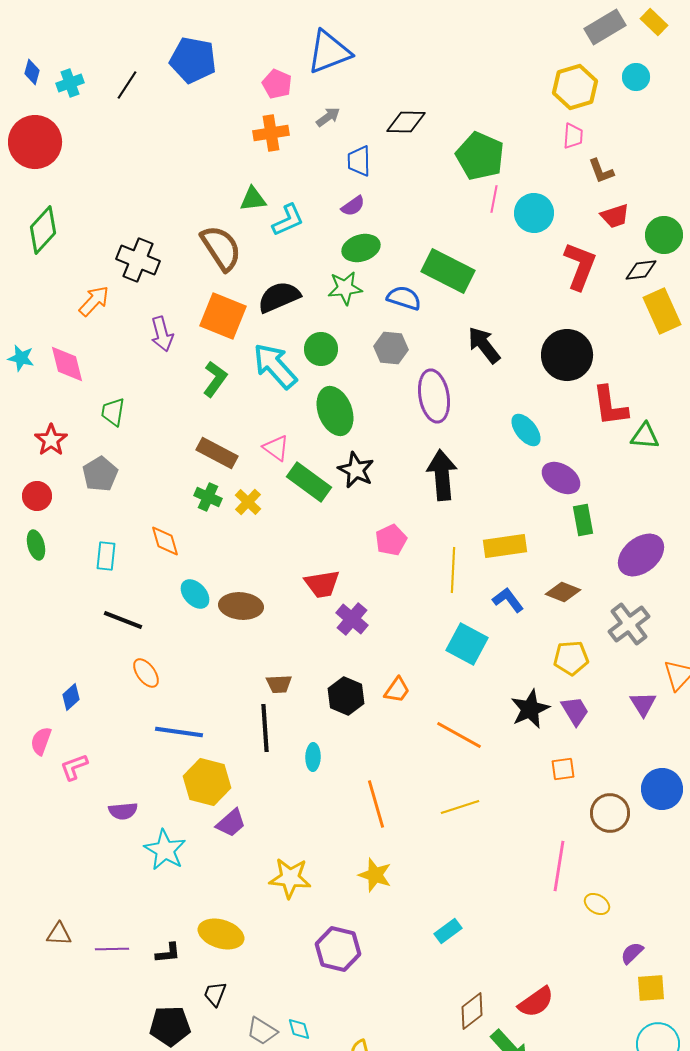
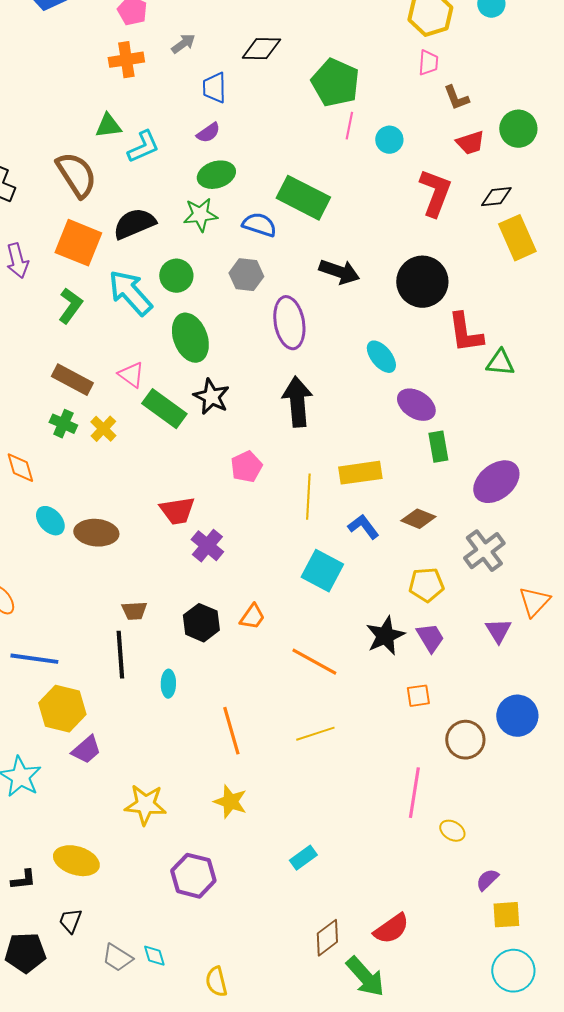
cyan circle: (534, 213) -> (389, 140), size x0.7
green circle: (664, 235) -> (518, 129), moved
black arrow: (484, 345) -> (339, 272), turned 147

